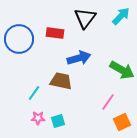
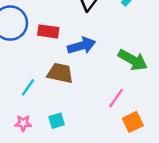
red rectangle: (55, 33) -> (48, 31), moved
pink star: (38, 118) -> (23, 123), moved

